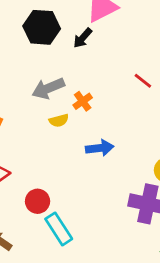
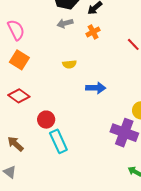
gray arrow: (48, 88) -> (65, 23), moved, size x0.7
orange cross: (83, 101) -> (93, 32), moved

